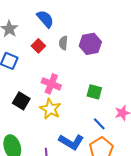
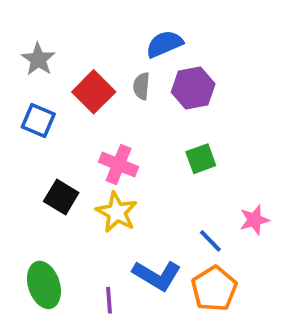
blue semicircle: (45, 19) -> (164, 44), moved, turned -72
red square: (38, 46) -> (94, 92), size x1.5
green square: (94, 92) -> (201, 159), moved, turned -35

